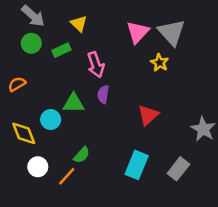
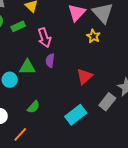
cyan rectangle: (137, 165) -> (76, 115), turned 30
gray rectangle: (178, 169) -> (107, 102), moved
orange line: (67, 176) -> (20, 134), moved

